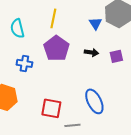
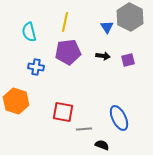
purple pentagon: (56, 48) -> (68, 52), turned 30
blue ellipse: (94, 101) -> (119, 118), moved

